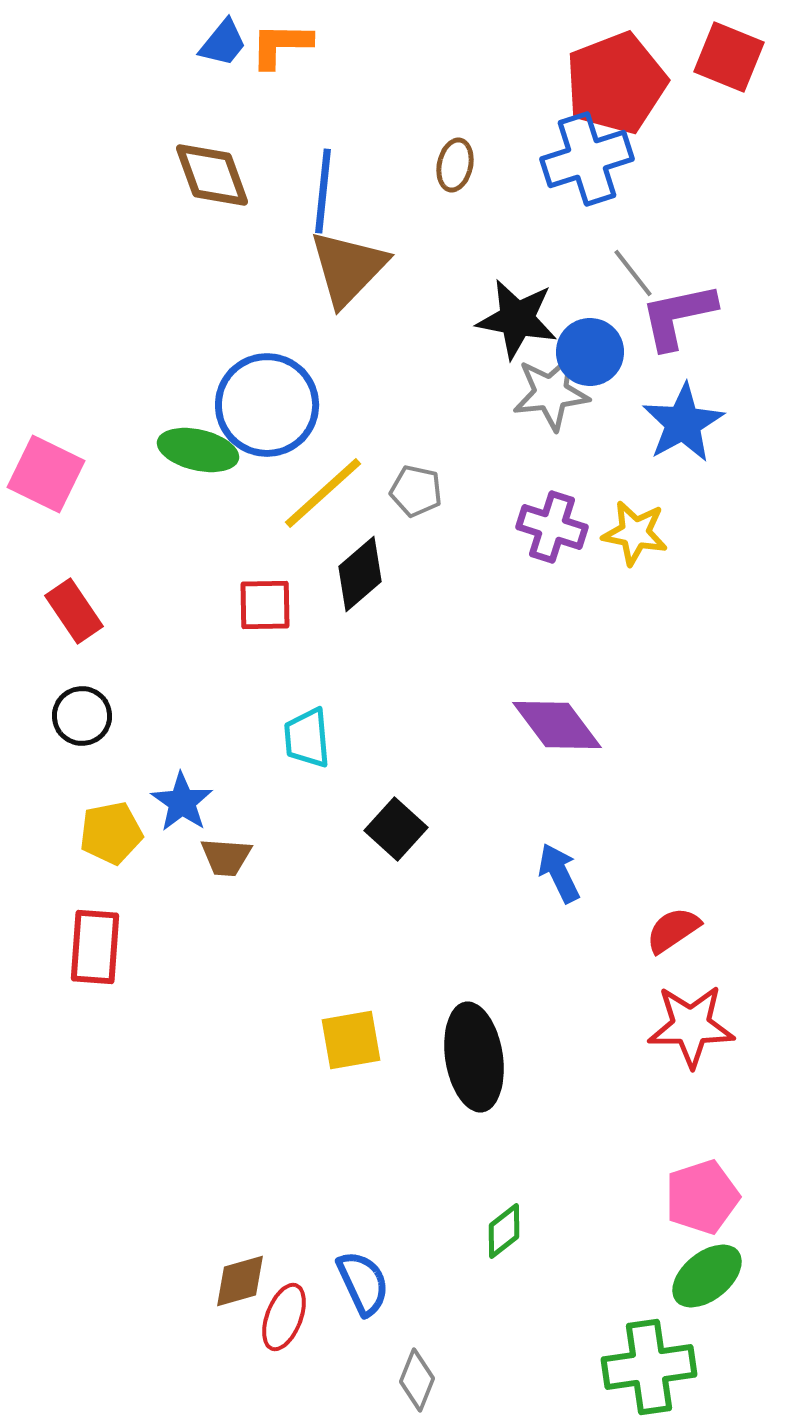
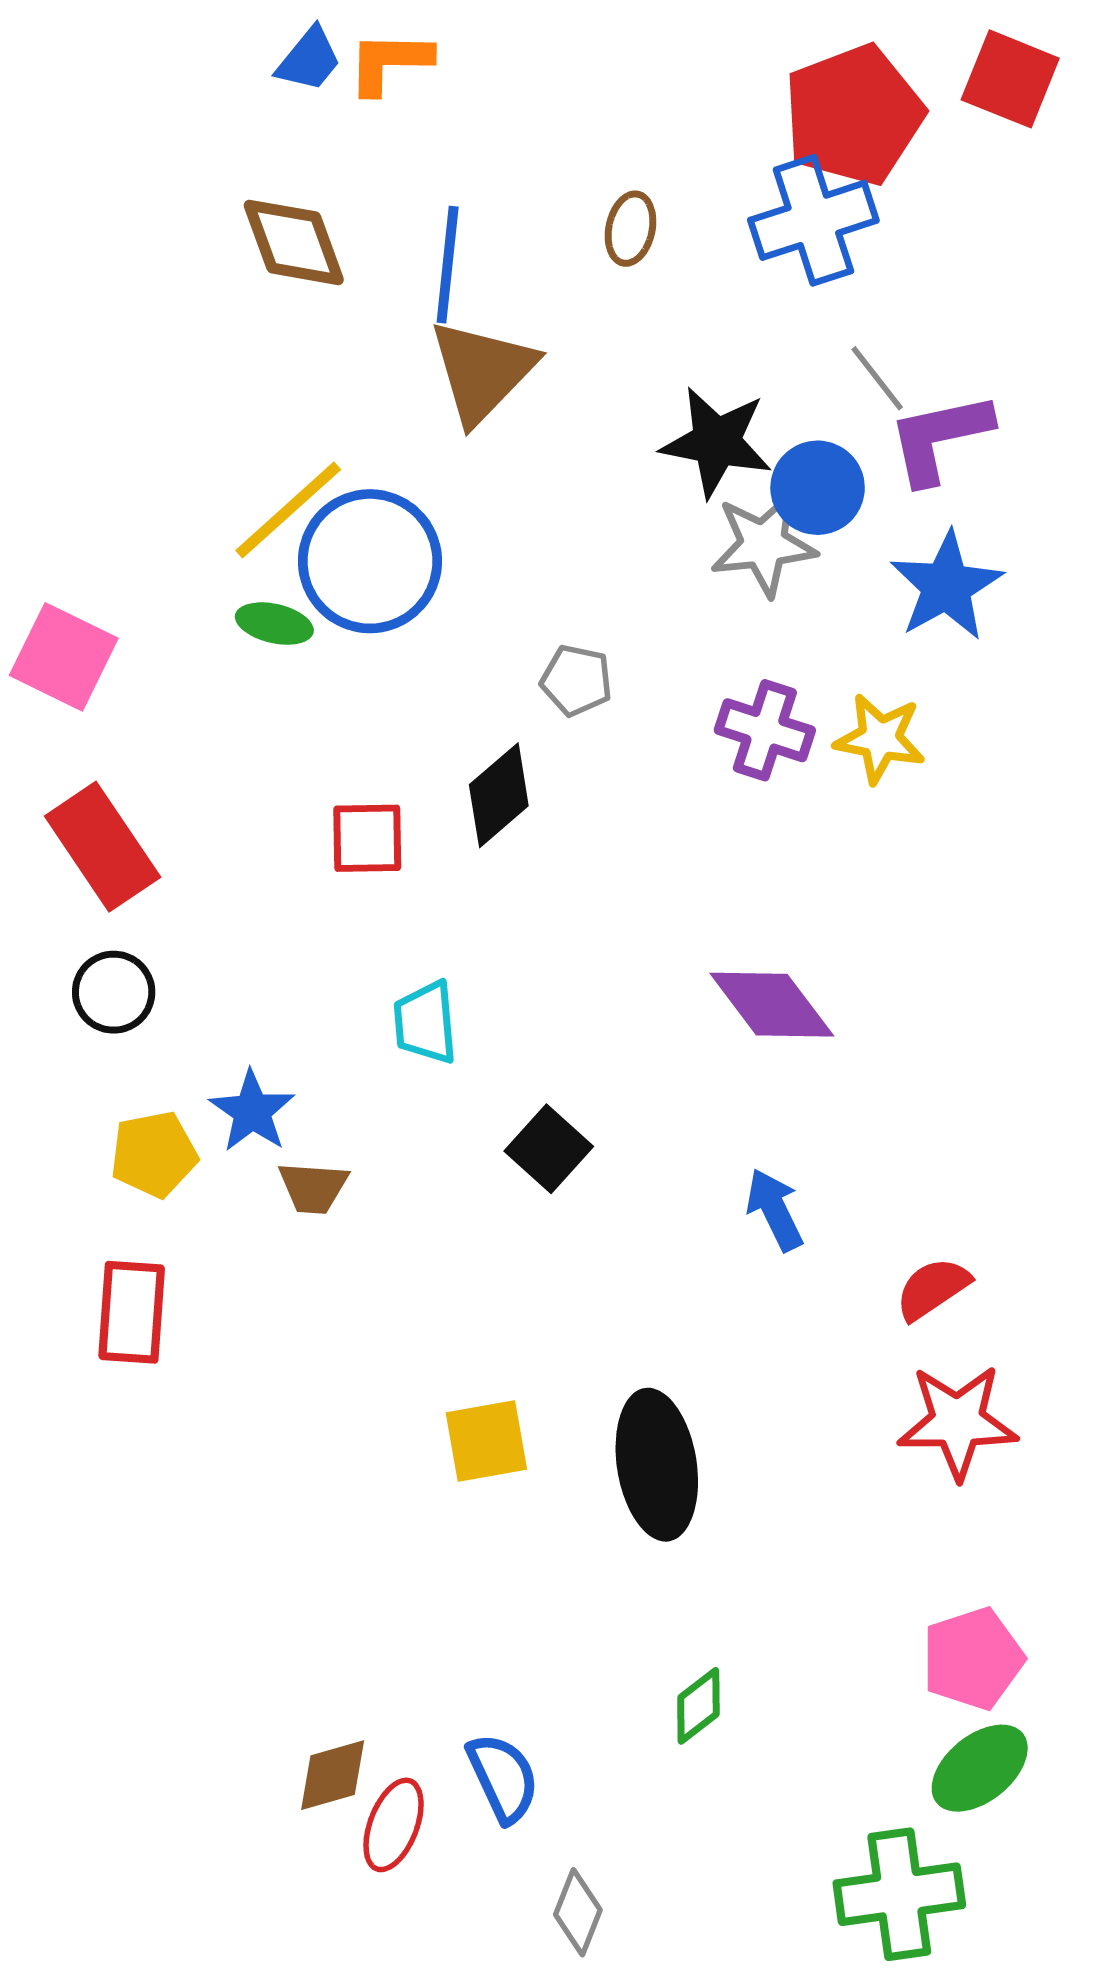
green ellipse: (198, 450) -> (274, 624), size x0.7
yellow line: (323, 493) -> (288, 510), moved
red rectangle: (74, 611) -> (103, 847), size x1.4

